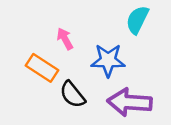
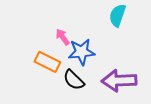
blue star: (108, 60) -> (81, 52), moved

